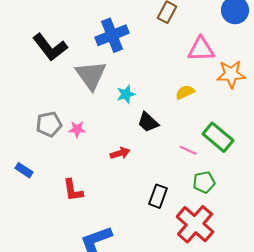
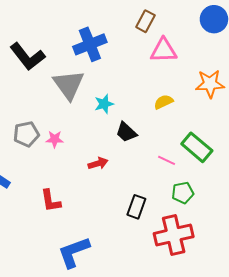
pink triangle: (201, 49) -> (164, 50), moved
red cross: (195, 224) -> (174, 235), turned 36

